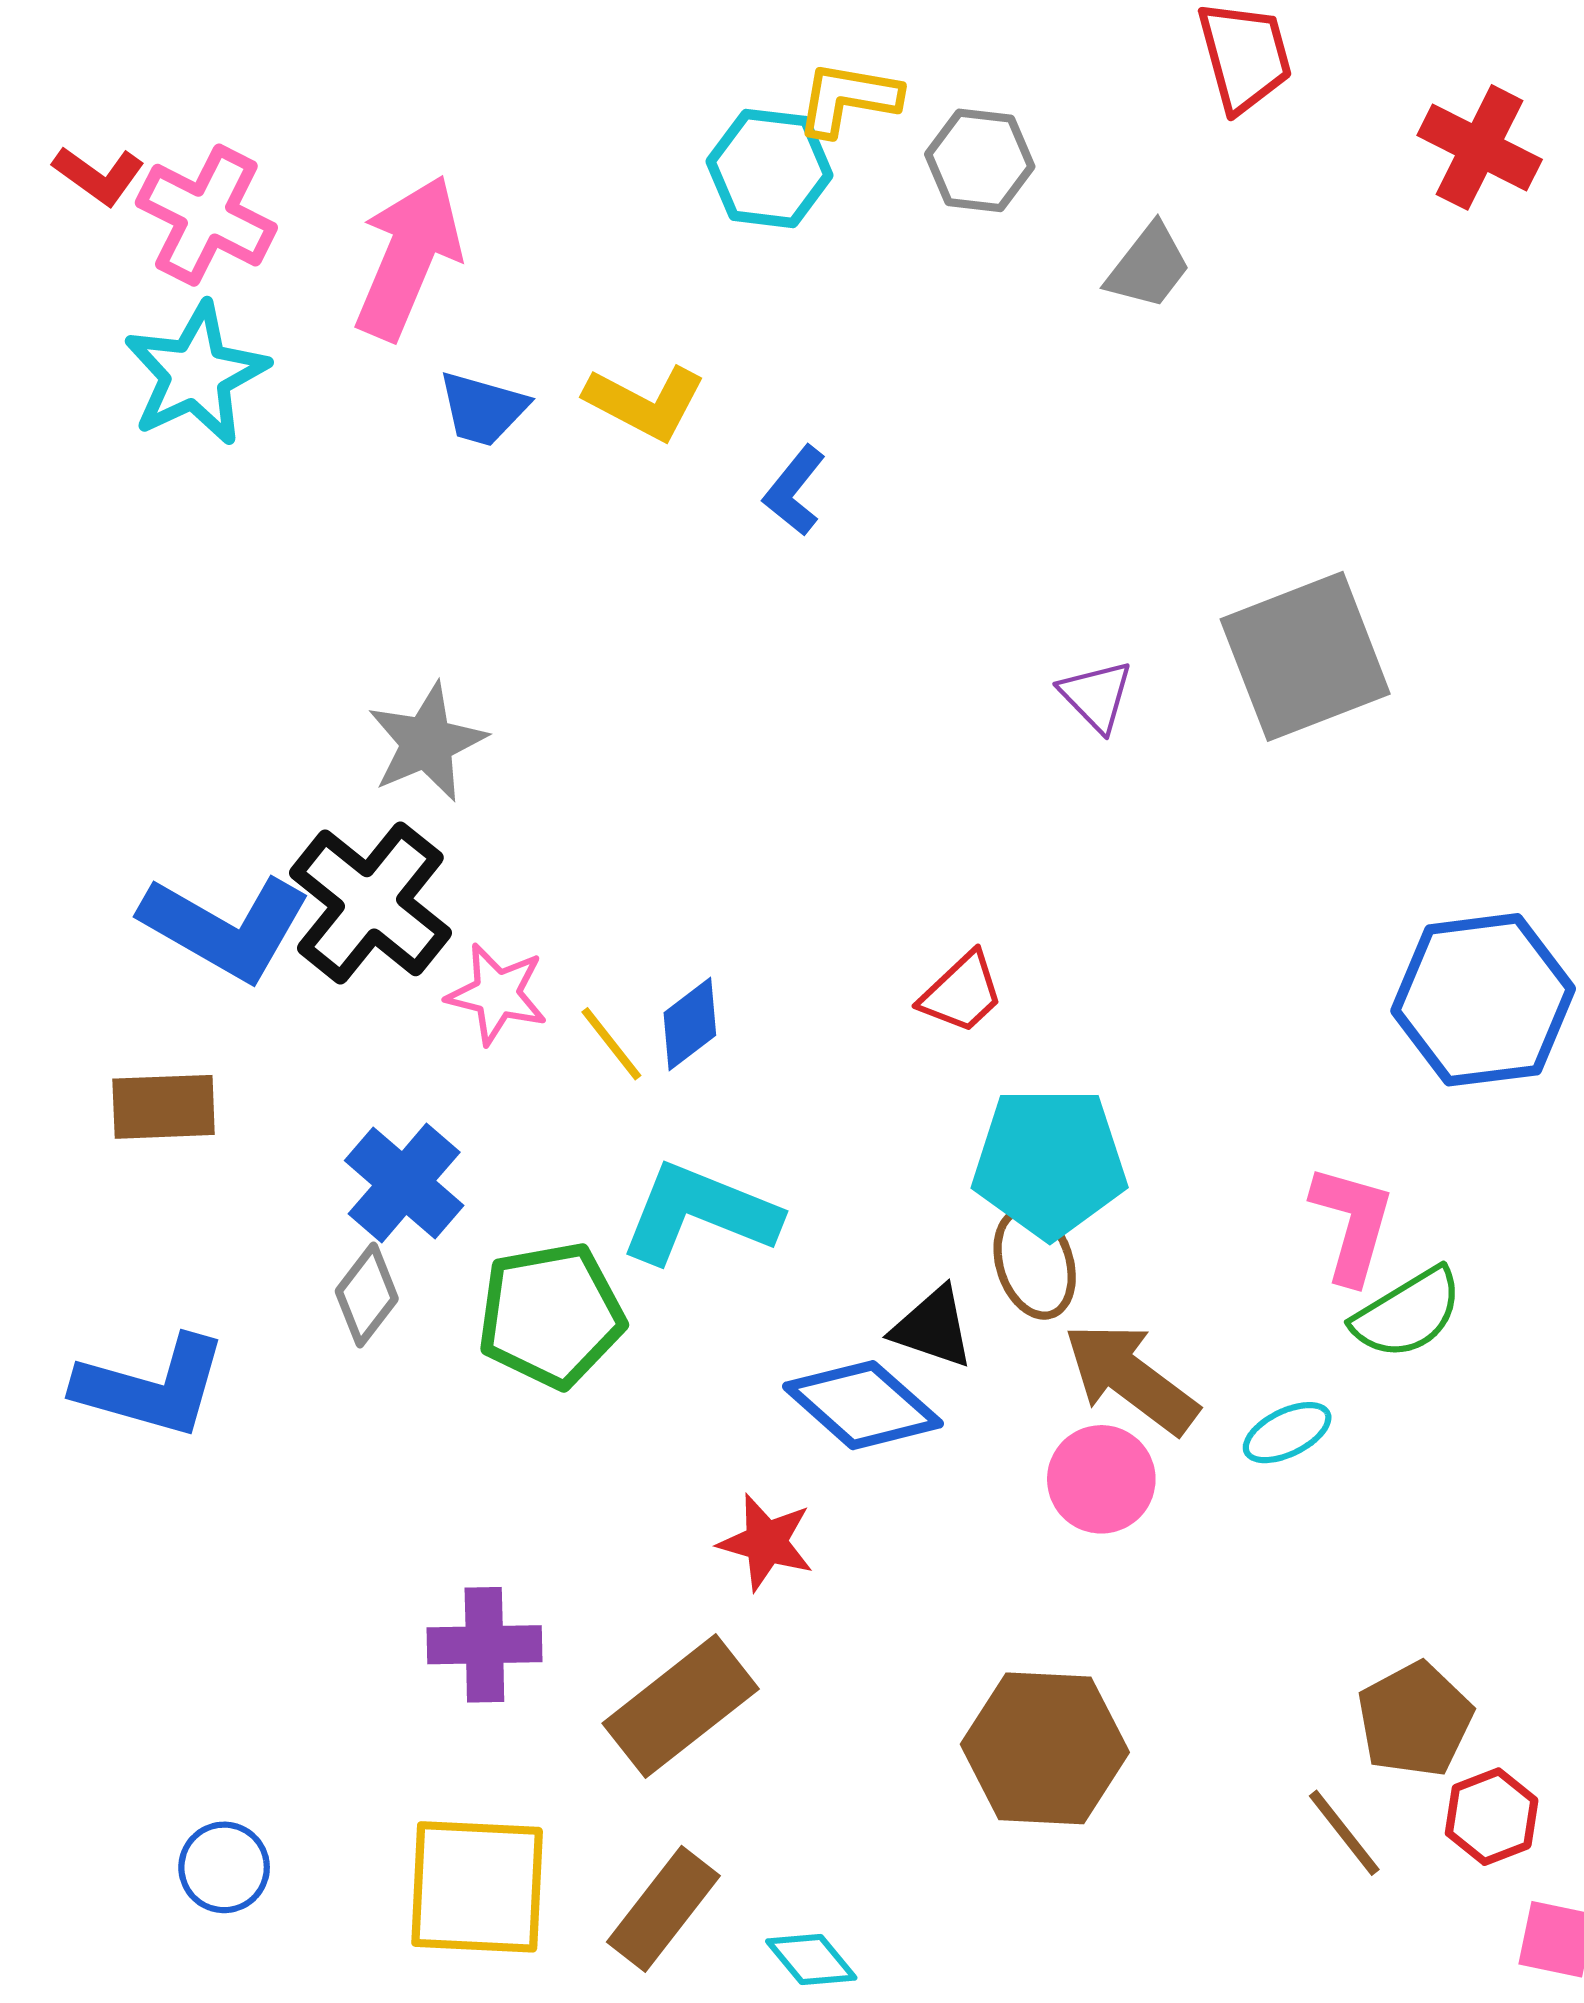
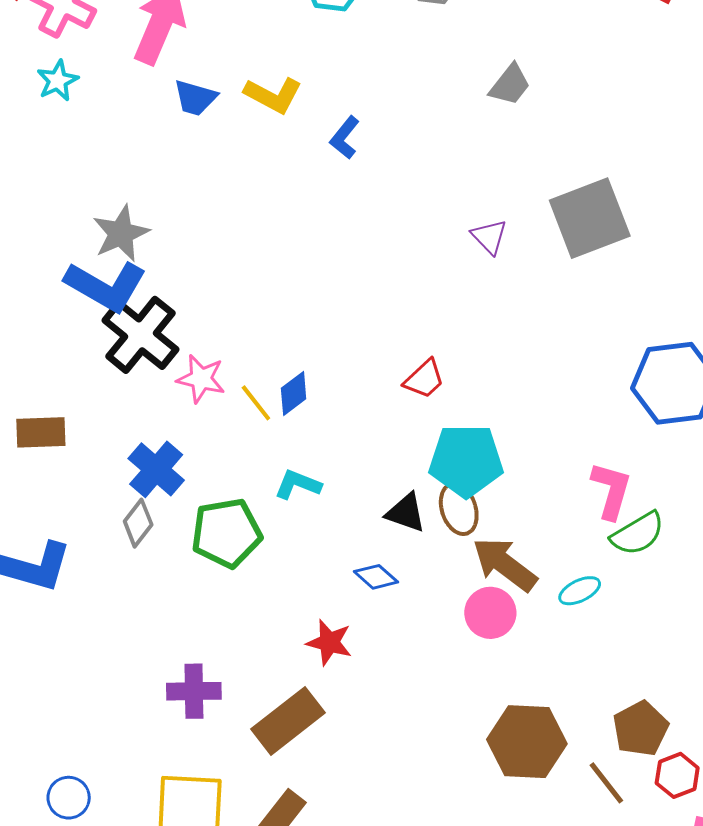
gray trapezoid: (1149, 266) -> (510, 85), moved
cyan star: (196, 374) -> (58, 81), size x0.6
gray star: (427, 742) -> (121, 233), moved
blue L-shape: (225, 927) -> (106, 286), moved
cyan L-shape: (699, 1213) -> (298, 484), size x0.6
black triangle: (933, 1327) -> (406, 513), moved
blue diamond: (863, 1405) -> (376, 577), size x0.6
brown hexagon: (1045, 1748) -> (527, 742), moved

